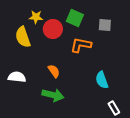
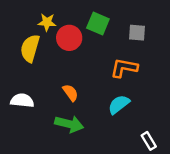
yellow semicircle: (23, 37) -> (30, 48), turned 35
orange L-shape: (81, 45) -> (124, 68), moved
cyan semicircle: (102, 80) -> (119, 104), moved, turned 72

